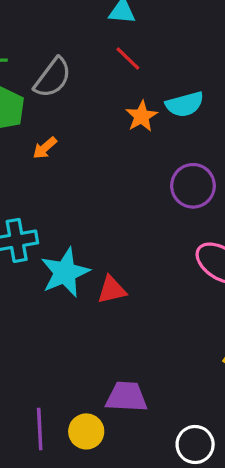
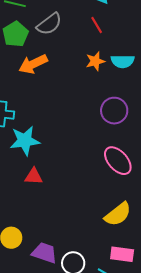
orange arrow: (45, 148) -> (33, 64), size x1.8
red triangle: (112, 290) -> (34, 176), moved
purple trapezoid: (127, 397) -> (44, 253), moved

